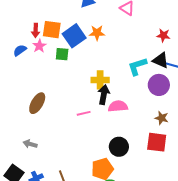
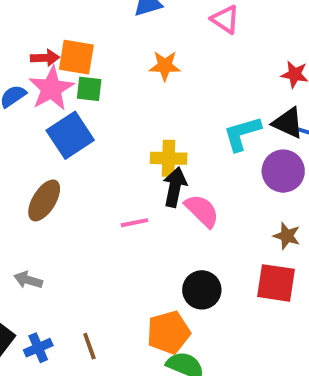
red arrow: (36, 30) -> (45, 58), turned -96
blue square: (74, 36) -> (70, 135), moved
pink star: (39, 46) -> (51, 89), size x1.6
green square: (62, 54) -> (89, 89), moved
pink semicircle: (118, 106) -> (202, 211), turned 48

